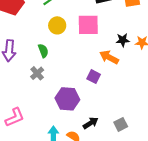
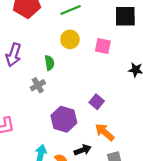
pink square: (88, 25) -> (103, 46), size x0.7
orange arrow: (109, 57) -> (105, 132), moved

